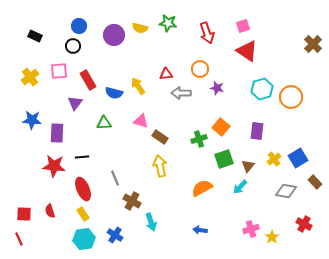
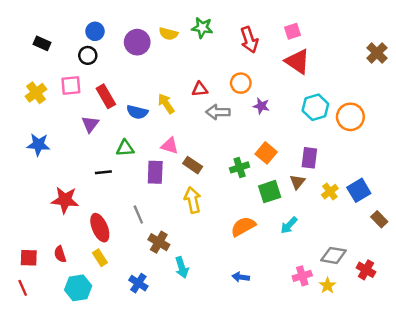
purple rectangle: (57, 133) -> (155, 172), moved
black line: (82, 157) -> (103, 172), moved
brown triangle: (248, 166) -> (297, 182), moved
gray diamond: (286, 191) -> (334, 255), moved
cyan hexagon: (84, 239) -> (78, 288), moved

